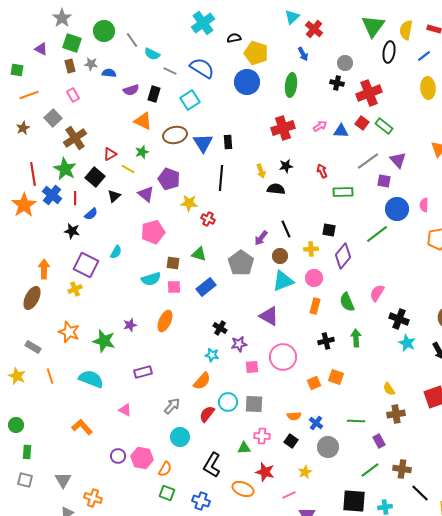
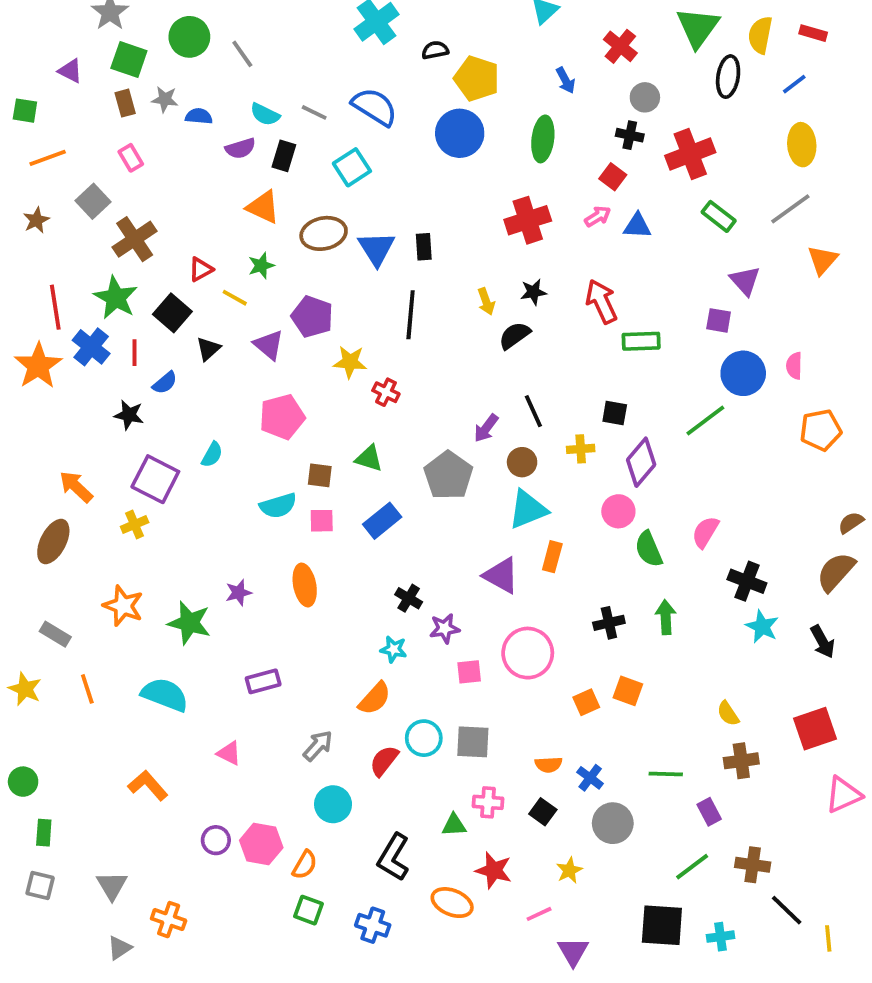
red cross: (314, 29) -> (620, 46), moved
cyan semicircle: (152, 54) -> (265, 114), moved
red square: (362, 123) -> (613, 177), moved
gray line: (368, 161) -> (790, 209), moved
red arrow: (322, 171) -> (601, 301), size x1.6
black semicircle: (276, 189) -> (514, 336), turned -42
orange arrow: (44, 269) -> (76, 487), turned -48
pink circle: (314, 278) -> (618, 511), moved
orange rectangle: (315, 306) -> (552, 557), moved
orange ellipse: (165, 321) -> (305, 585), turned -35

